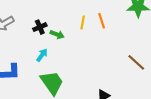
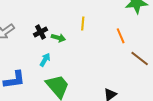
orange line: (102, 21) -> (121, 36), moved

